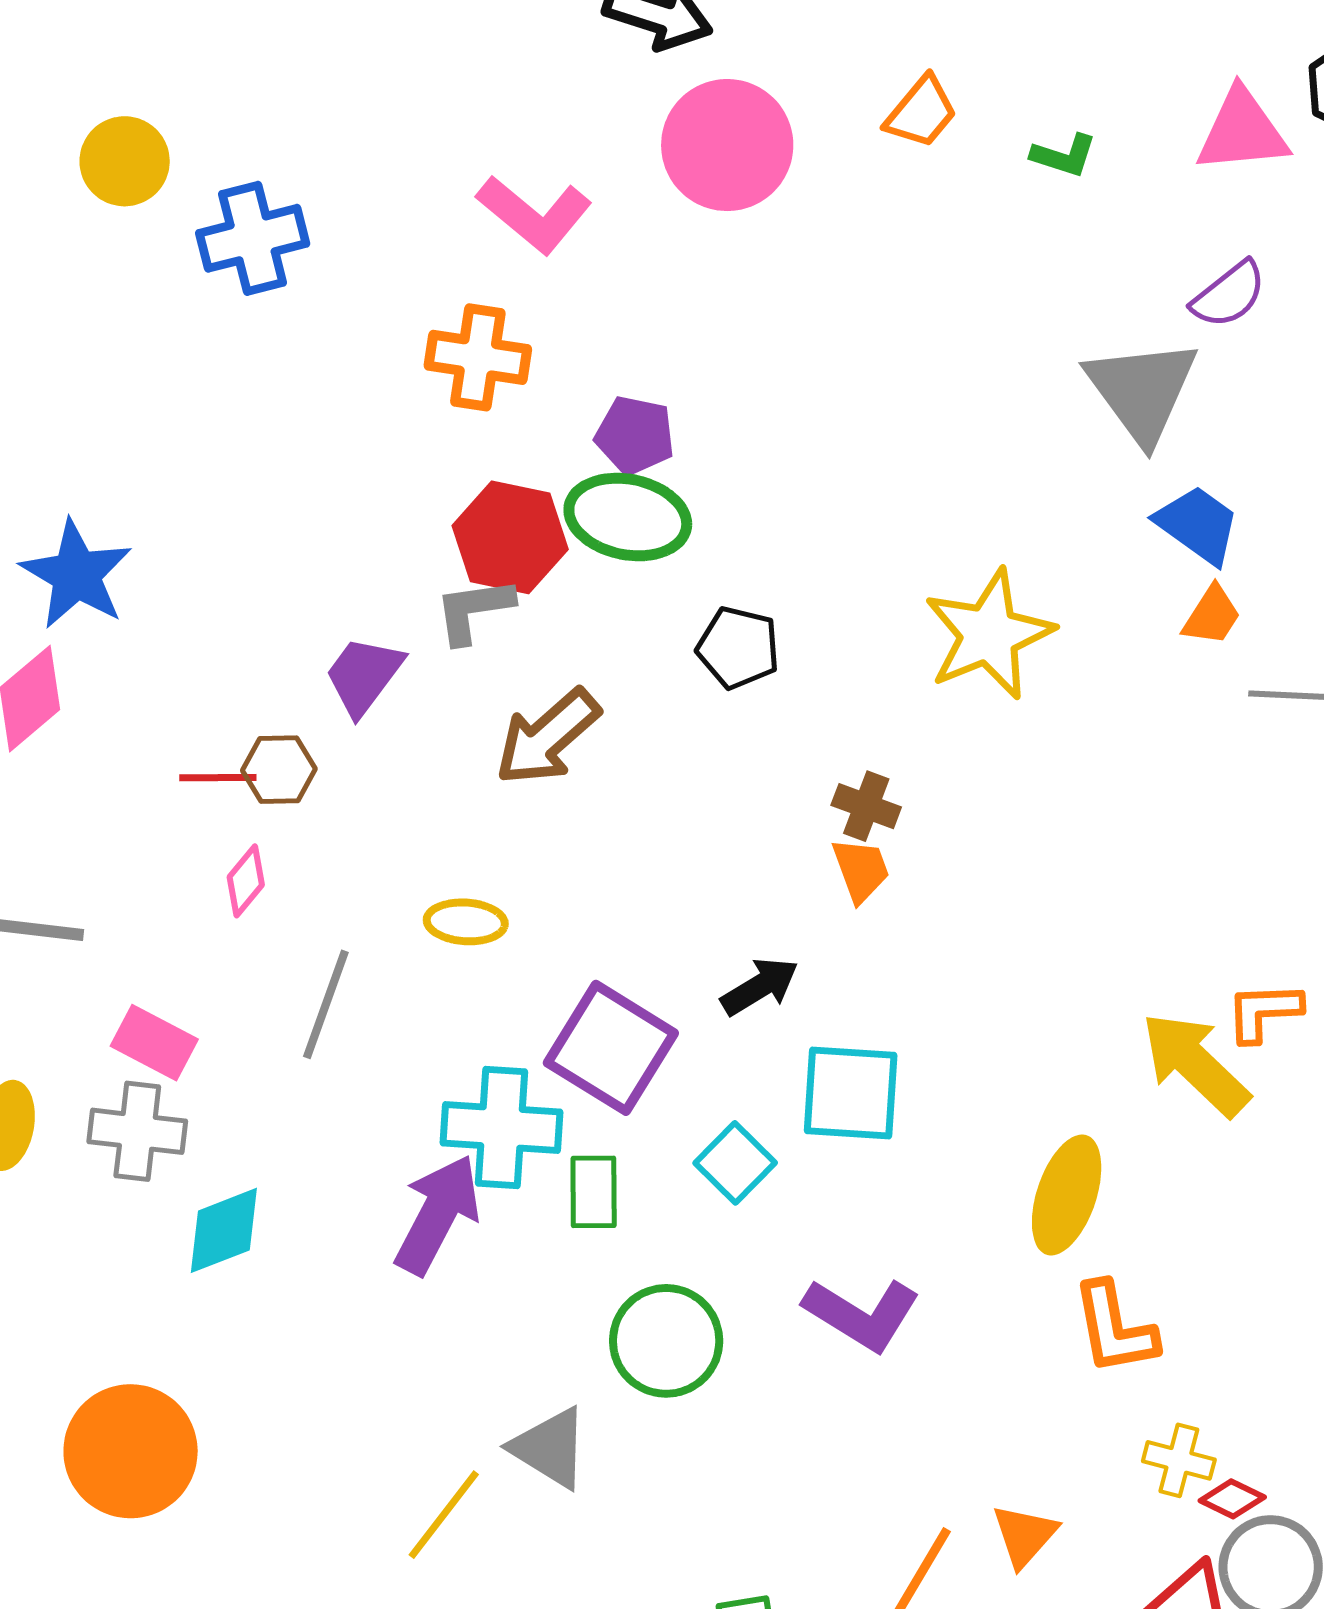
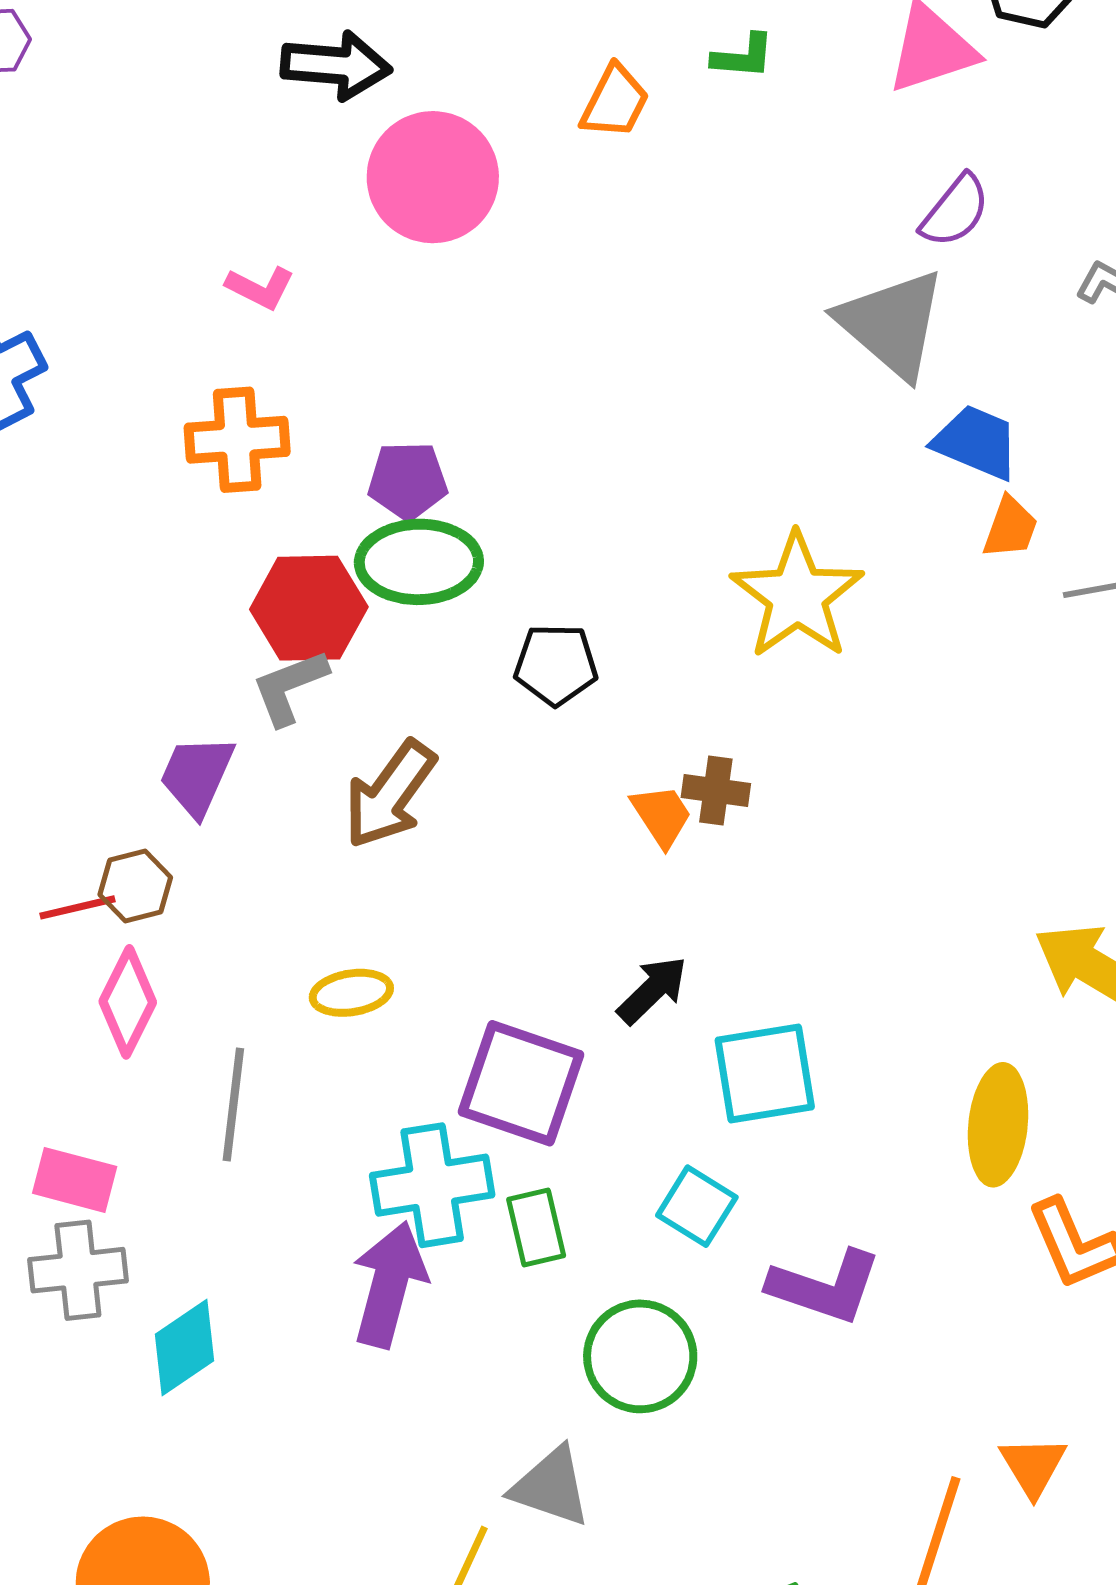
green L-shape: (1064, 156) -> (743, 56), moved
pink L-shape: (534, 214) -> (260, 288), size x0.6
orange trapezoid: (861, 870) -> (662, 816), moved
pink diamond: (246, 881) -> (128, 1002), size x1.5
cyan square: (735, 1163) -> (697, 1206), moved

